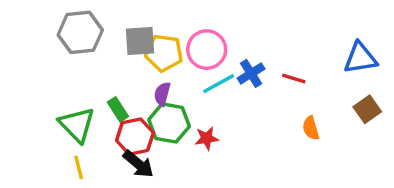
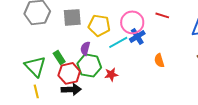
pink circle: (207, 50) -> (132, 22), moved
yellow pentagon: (164, 53) -> (99, 25), moved
red line: (294, 79) -> (162, 15), moved
orange semicircle: (311, 128) -> (159, 60), moved
black arrow: (138, 164) -> (71, 89), turned -42

